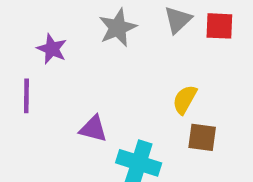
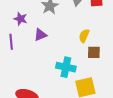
purple triangle: (93, 129) -> (40, 35), moved, turned -32

